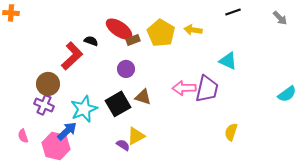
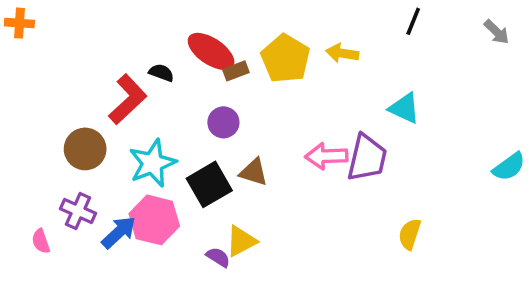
black line: (233, 12) -> (413, 21), turned -49
purple cross: (44, 105) -> (78, 211), moved
cyan star: (84, 109) -> (152, 163), moved
pink hexagon: (56, 146) -> (154, 220), moved

